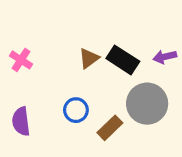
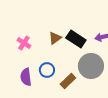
pink cross: (21, 60) -> (24, 43), moved
purple semicircle: (21, 121) -> (26, 77), moved

